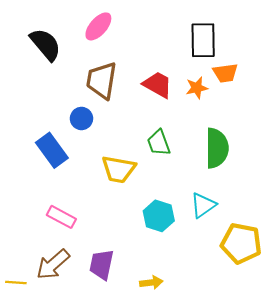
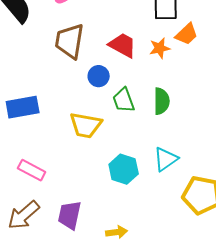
orange trapezoid: (225, 73) -> (187, 34), turned -35
blue circle: (81, 118) -> (99, 76), moved
green semicircle: (217, 148) -> (162, 101), moved, size x0.7
blue rectangle: (52, 150) -> (23, 107), turned -64

